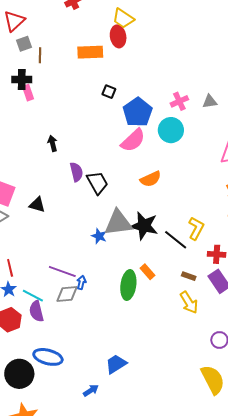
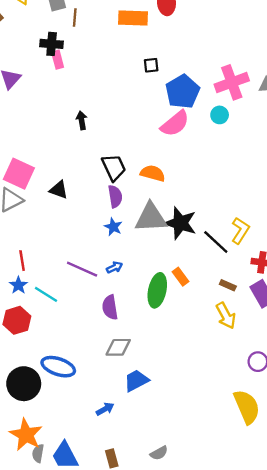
black square: (109, 92) -> (151, 65), turned -32
pink cross: (179, 101) -> (232, 82), size x1.6
cyan circle: (171, 130) -> (220, 115), size x0.6
purple semicircle: (76, 172) -> (115, 196), moved
orange semicircle: (151, 179) -> (153, 173), moved, turned -145
black trapezoid: (97, 183) -> (114, 167), moved
blue star: (99, 236) -> (113, 227), moved
blue arrow: (81, 283) -> (115, 267), moved, turned 48
gray diamond: (67, 294) -> (118, 347), moved
purple semicircle: (36, 311) -> (110, 307), moved

